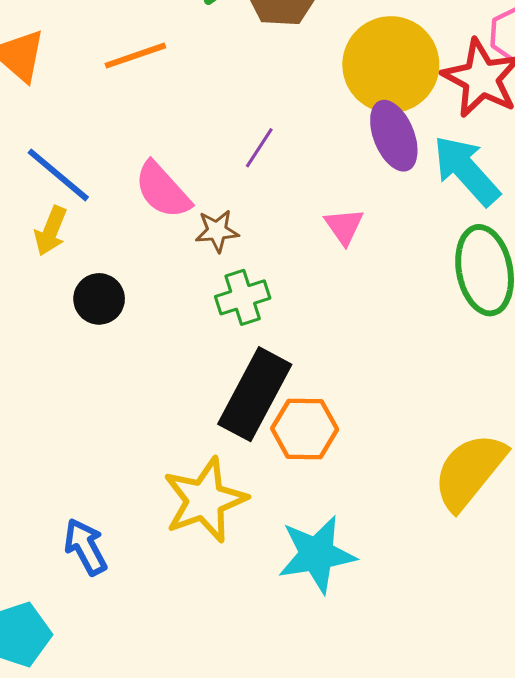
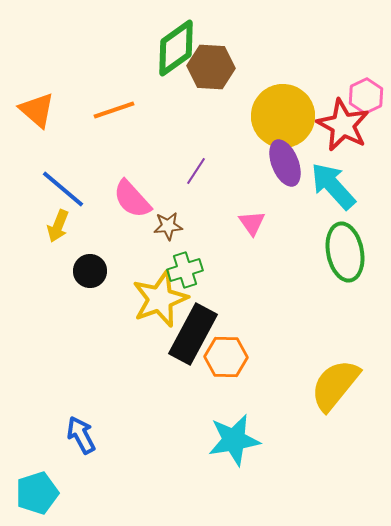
yellow star: (205, 500) -> (160, 299), moved

